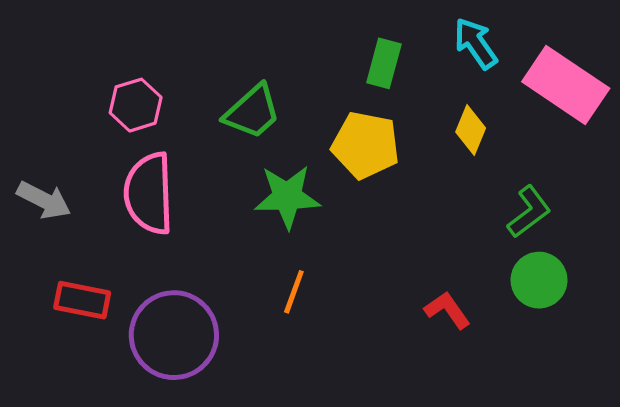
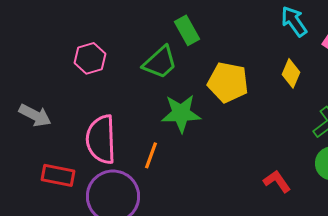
green rectangle: (384, 63) -> (187, 30), moved, turned -44
pink semicircle: (149, 193) -> (101, 139), moved
orange line: (294, 292) -> (151, 155), moved

